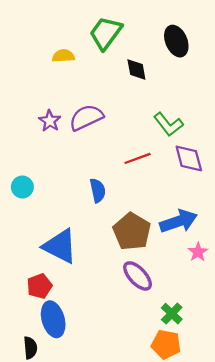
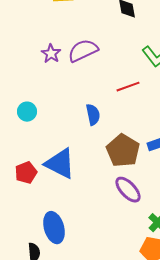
red pentagon: (39, 286) -> (26, 173), moved

